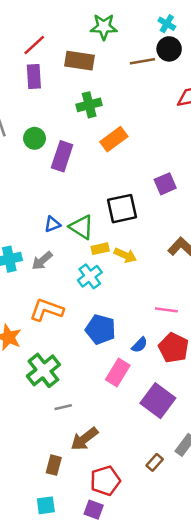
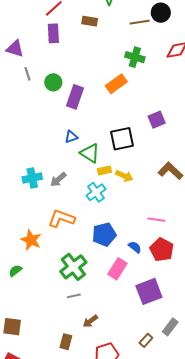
brown rectangle: (79, 61) -> (90, 21), size x0.7
green cross: (89, 105) -> (135, 57), moved, turned 30
blue triangle: (53, 224) -> (71, 137), moved
blue pentagon: (101, 329) -> (104, 234), turned -30
blue semicircle: (140, 345) -> (135, 247), turned -96
green cross: (43, 370) -> (73, 267), moved
purple square: (158, 401) -> (149, 291), turned 32
brown arrow: (84, 439) -> (90, 321), size x0.7

